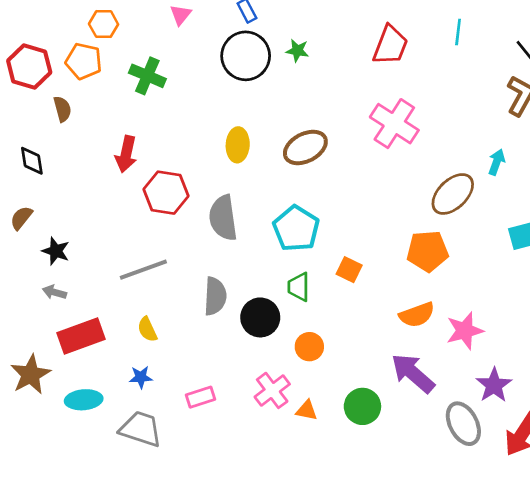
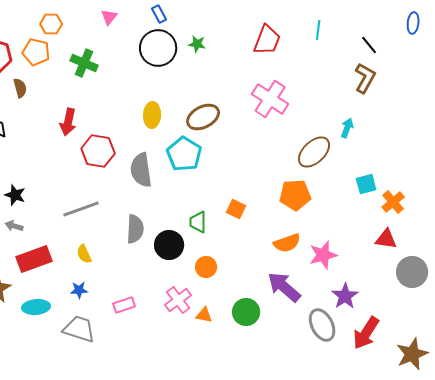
cyan pentagon: (296, 228) -> (184, 154), moved

